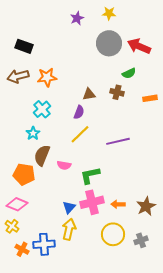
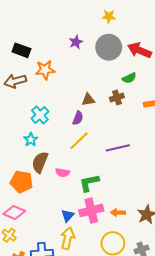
purple star: (77, 18) -> (76, 42), moved
orange star: (47, 77) -> (45, 70), moved
brown cross: (117, 92) -> (117, 98), turned -32

